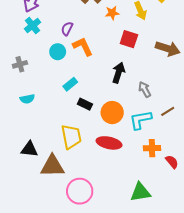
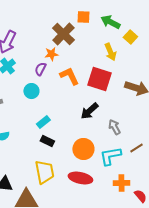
orange star: (112, 13) -> (51, 54), moved
red square: (129, 39) -> (99, 79), size x1.4
orange L-shape: (83, 46) -> (69, 76), moved
black arrow: (118, 73) -> (89, 111), turned -150
black rectangle: (85, 104) -> (47, 141), moved

